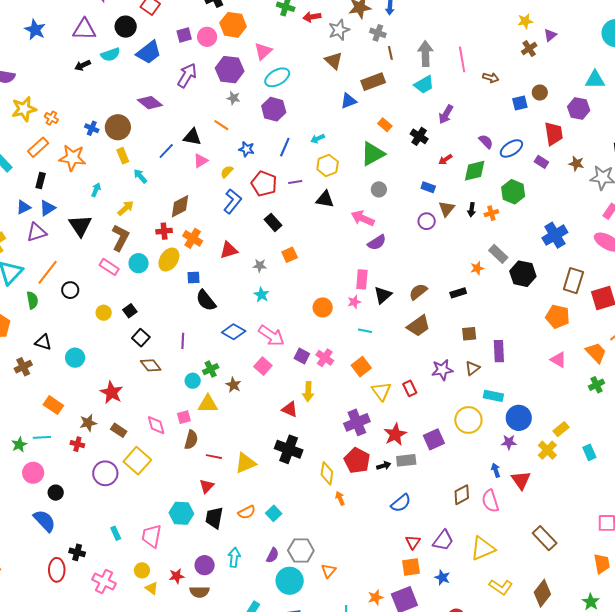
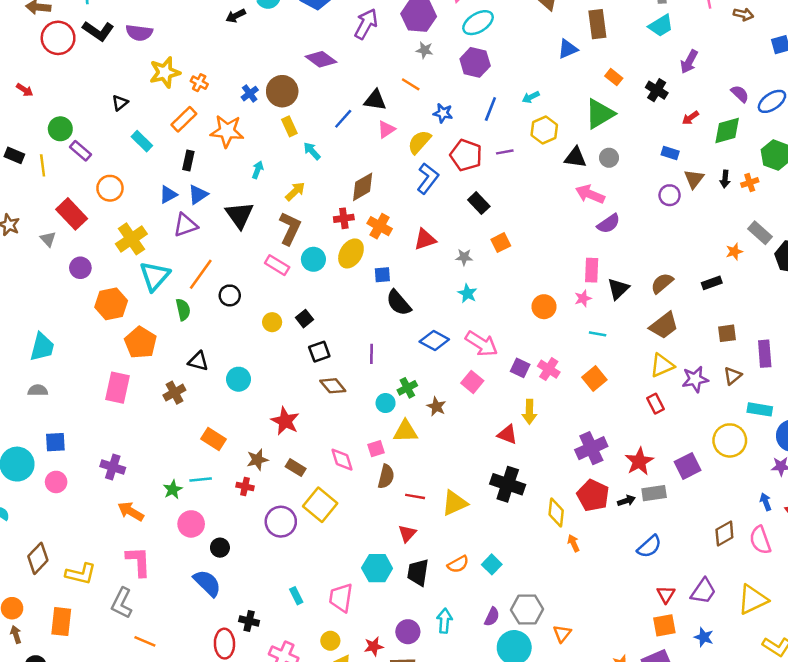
brown rectangle: (373, 82) -> (597, 24), turned -75
blue cross: (92, 128) -> (250, 94), turned 32
yellow semicircle: (227, 172) -> (419, 142), size x1.5
black triangle: (325, 199) -> (575, 158), moved
black square: (141, 338) -> (319, 352), turned 30
yellow triangle: (381, 391) -> (662, 365), moved, turned 45

